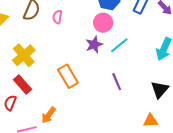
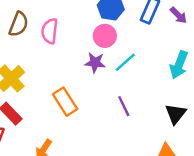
pink semicircle: (57, 17) -> (50, 31), size x1.5
purple star: (94, 45) -> (95, 63), turned 30

